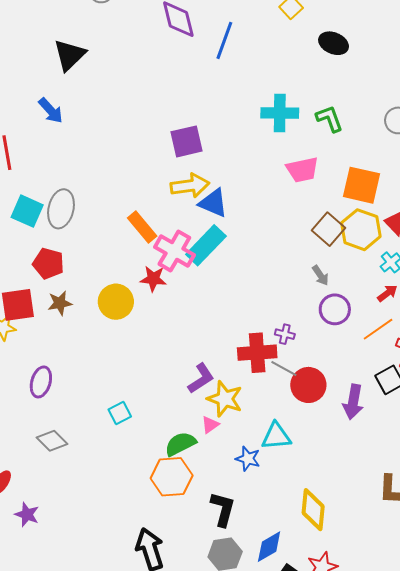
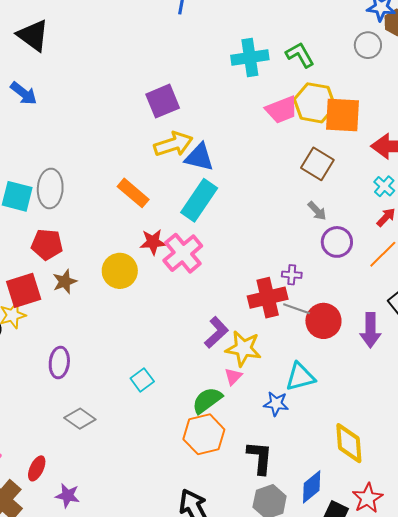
black triangle: (70, 55) -> (33, 35), turned -30
yellow hexagon: (361, 230) -> (315, 103), moved
pink cross: (174, 251) -> (183, 253), moved, turned 30

